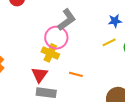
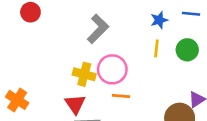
pink circle: (56, 38) -> (112, 69), moved
yellow line: (109, 42) -> (156, 48), turned -48

